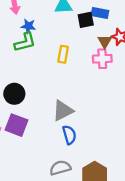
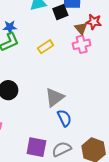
yellow rectangle: (63, 54) -> (46, 47), turned 56
purple square: (17, 125) -> (36, 147), moved

